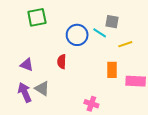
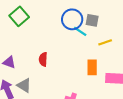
green square: (37, 17) -> (19, 16), turned -30
blue circle: (77, 35) -> (72, 19), moved

